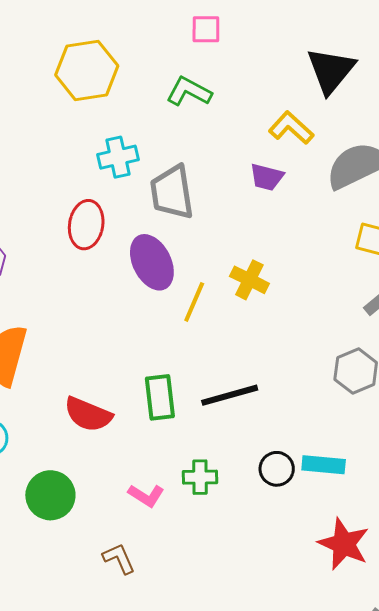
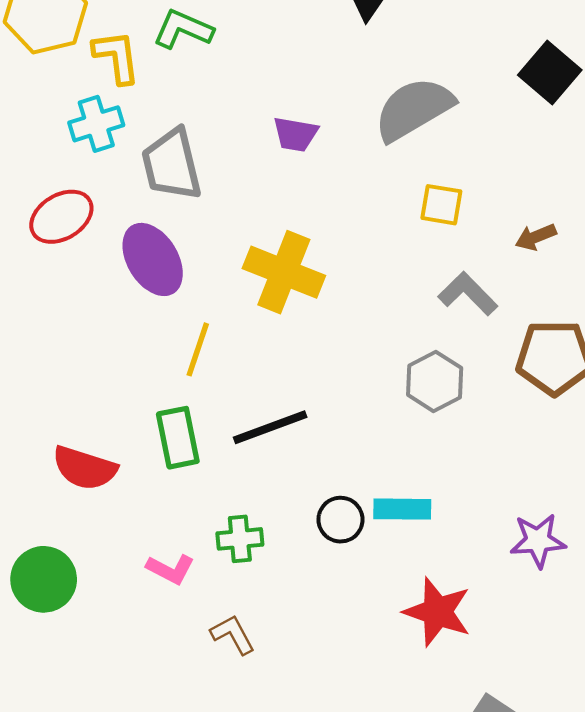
yellow L-shape: (291, 128) -> (117, 57), moved, turned 45
red ellipse: (86, 225) -> (61, 217), turned 54
yellow cross: (249, 280) -> (284, 272), size x1.5
yellow line: (194, 302) -> (198, 349), moved
brown L-shape: (119, 558) -> (233, 635), moved

